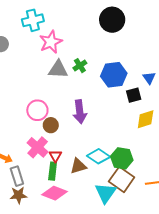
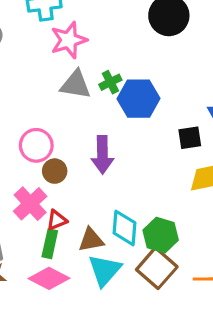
blue hexagon: (114, 75) -> (138, 99), moved
red triangle: (55, 156) -> (57, 220), turned 32
cyan diamond: (99, 156) -> (124, 228), turned 55
cyan triangle: (106, 193) -> (105, 270), moved

